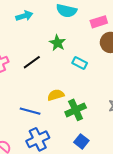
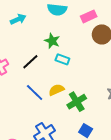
cyan rectangle: (80, 63) -> (62, 59), moved
blue line: (30, 111) -> (35, 93), moved, turned 36

